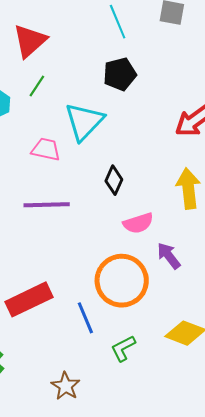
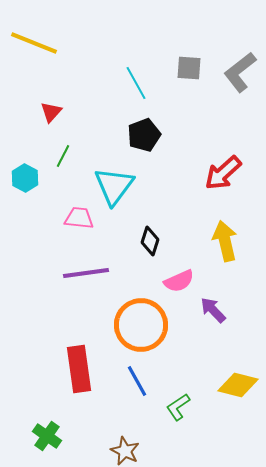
red triangle: (30, 41) -> (51, 112), size x0.6
orange circle: (122, 281) -> (141, 325), moved
red rectangle: (29, 299) -> (79, 369), turned -66

